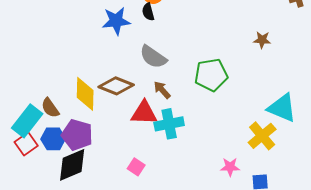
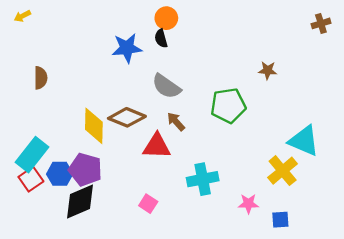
brown star: (262, 40) -> (268, 70), moved
brown semicircle: (50, 108) -> (41, 78), moved, turned -145
cyan cross: (169, 124) -> (203, 179), moved

